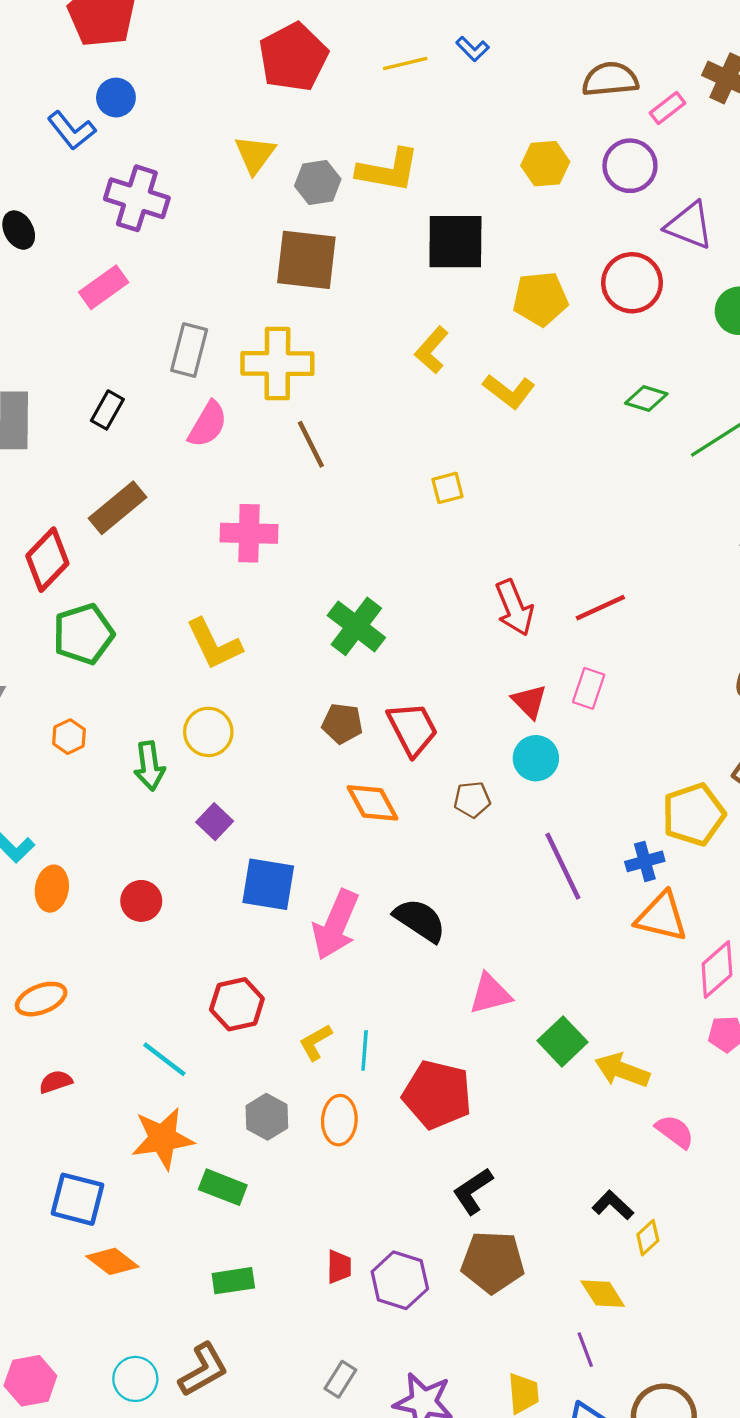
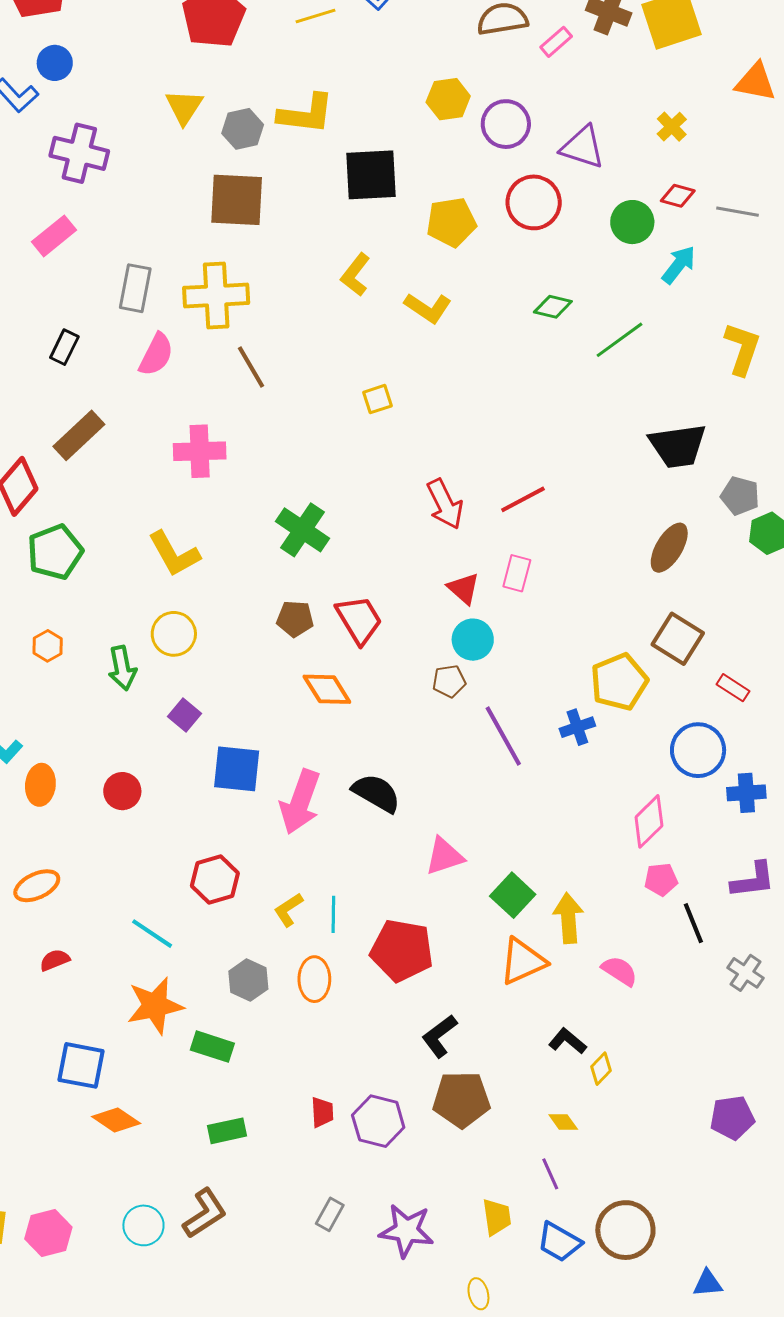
purple circle: (630, 166) -> (506, 124), moved
brown pentagon: (472, 800) -> (449, 681), moved
orange triangle: (661, 917) -> (523, 961), moved, turned -34
yellow arrow: (622, 1070) -> (568, 918), turned 69
yellow diamond: (603, 1294) -> (563, 1122), size x0.7

